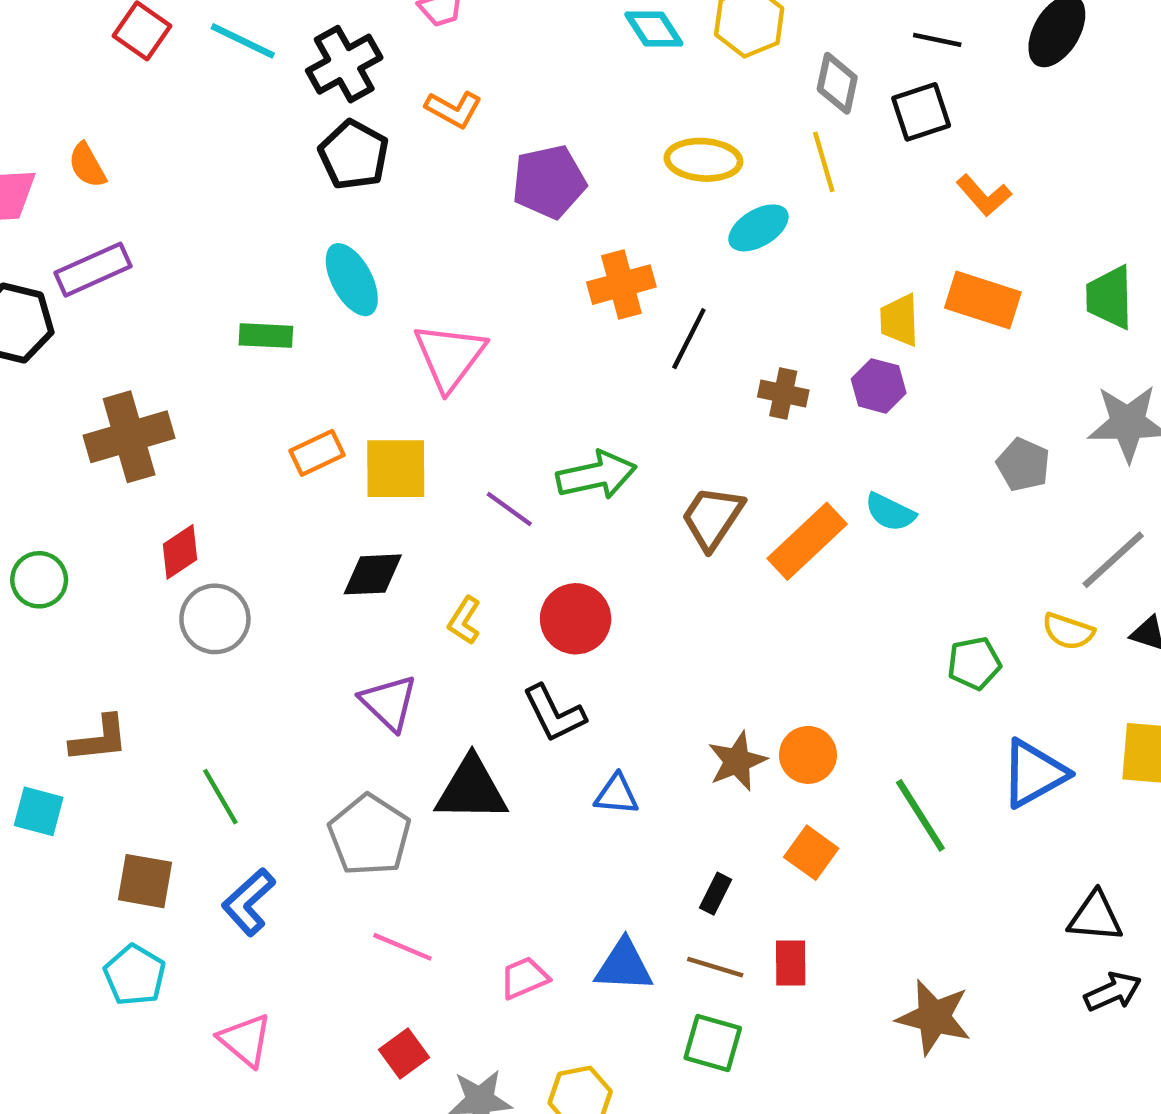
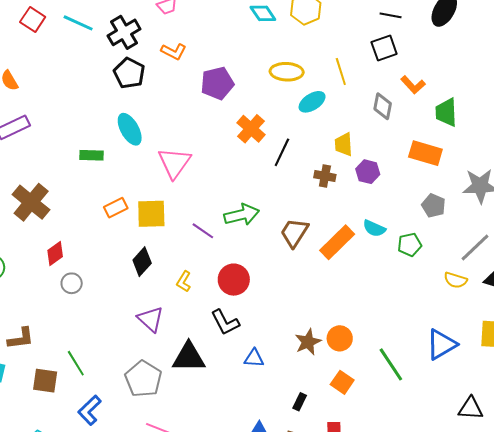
gray diamond: (837, 83) -> (383, 106), moved
orange cross: (621, 285) -> (251, 129), turned -32
green trapezoid: (1110, 297) -> (446, 112), moved
orange rectangle: (983, 300) -> (425, 153), moved
yellow trapezoid: (899, 320) -> (343, 144), moved
brown cross: (129, 437) -> (31, 202), turned -33
black diamond: (373, 574) -> (142, 262), turned -44
gray circle: (215, 619) -> (72, 283), size x0.7
green pentagon: (974, 663) -> (410, 245), moved
brown square: (145, 881) -> (45, 381), moved

